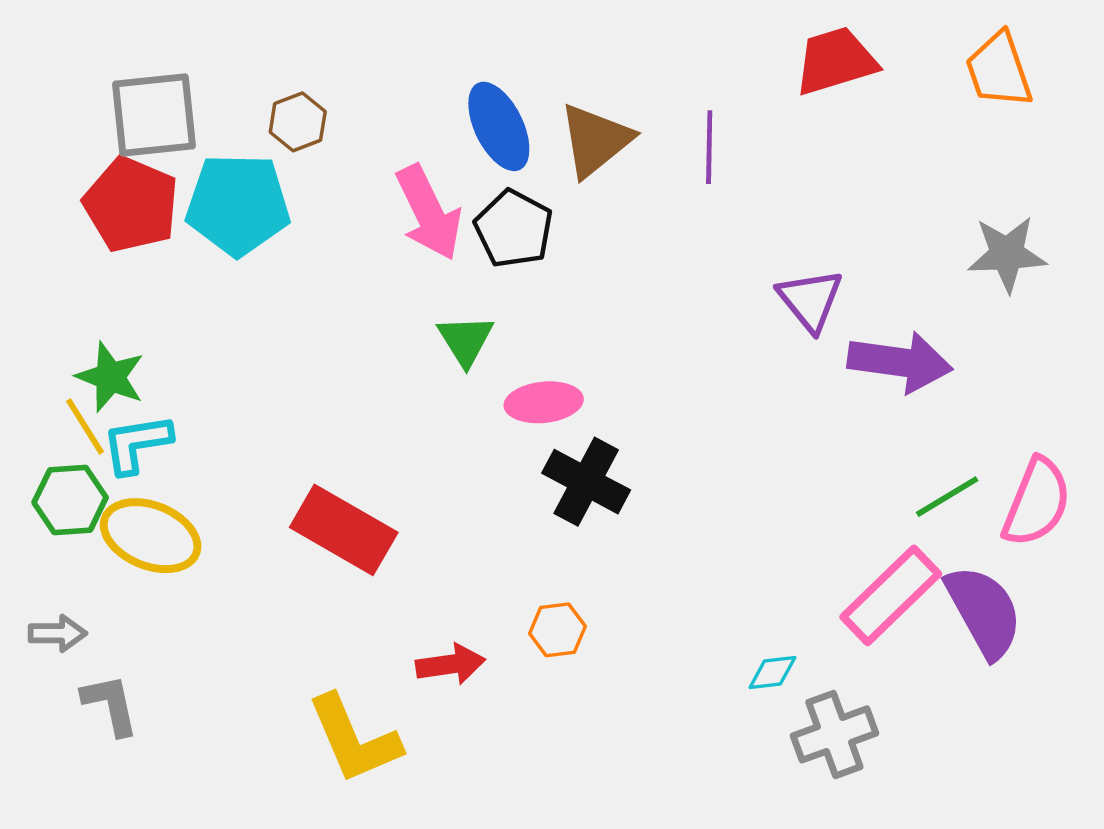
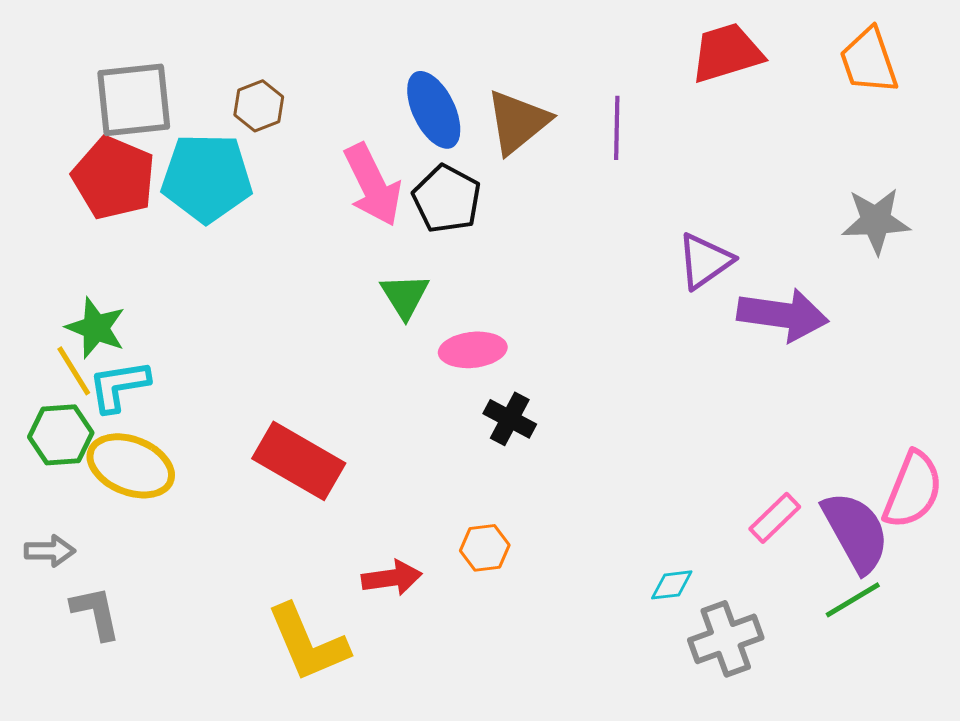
purple triangle: (810, 300) -> (705, 261), turned 34
black cross: (586, 482) -> (510, 419), size x0.7
green line: (947, 497) -> (853, 600), moved
pink semicircle: (1037, 502) -> (913, 490), moved
pink rectangle: (891, 595) -> (775, 518), size x0.6

